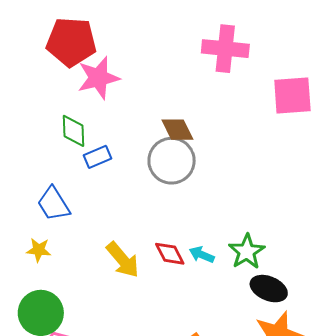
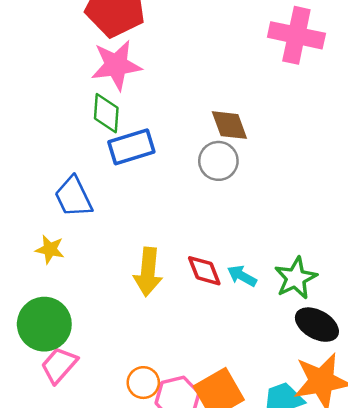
pink star: (98, 78) -> (116, 65), moved
blue rectangle: (98, 157) -> (131, 147), size x1.4
gray circle: (172, 161) -> (218, 161), size x0.7
yellow arrow: (123, 260) -> (148, 272), turned 39

